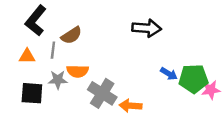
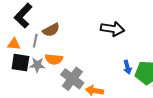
blue arrow: (169, 74) -> (127, 67), turned 40
black square: (32, 93) -> (20, 63), moved

